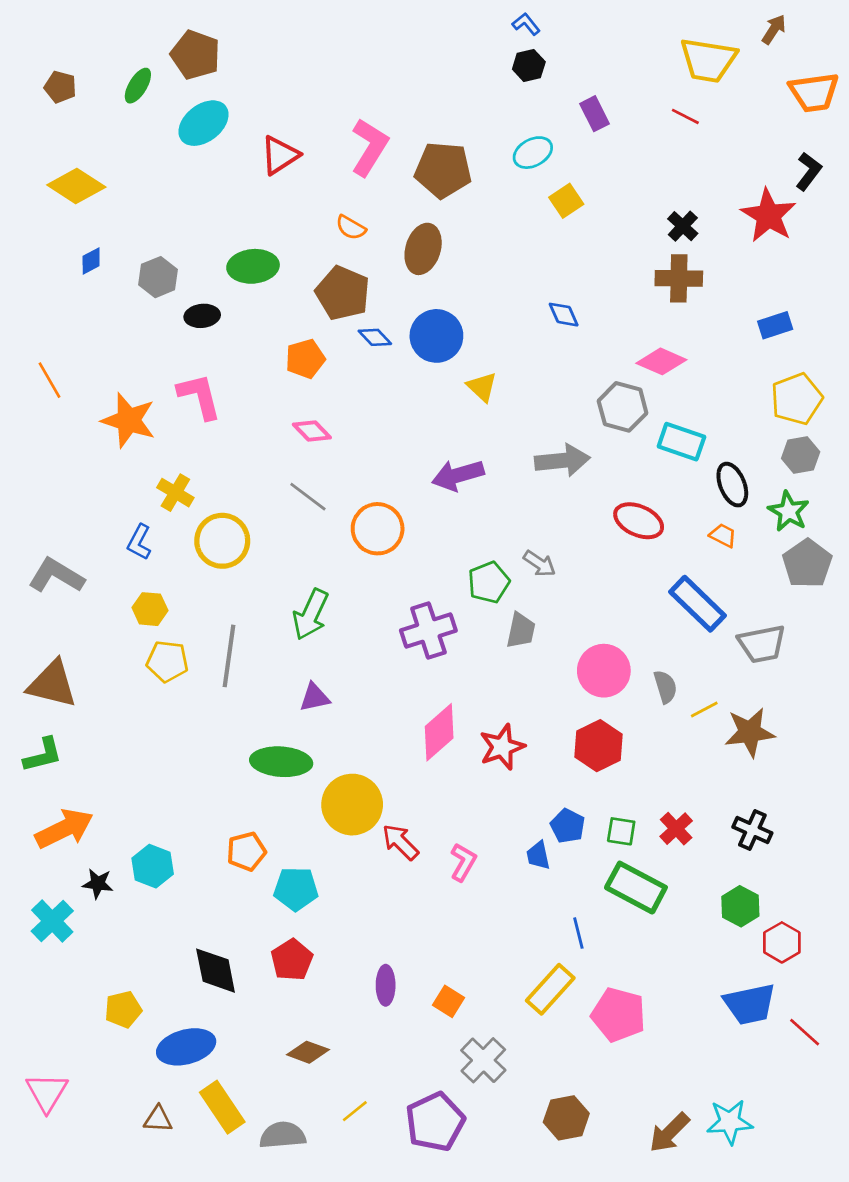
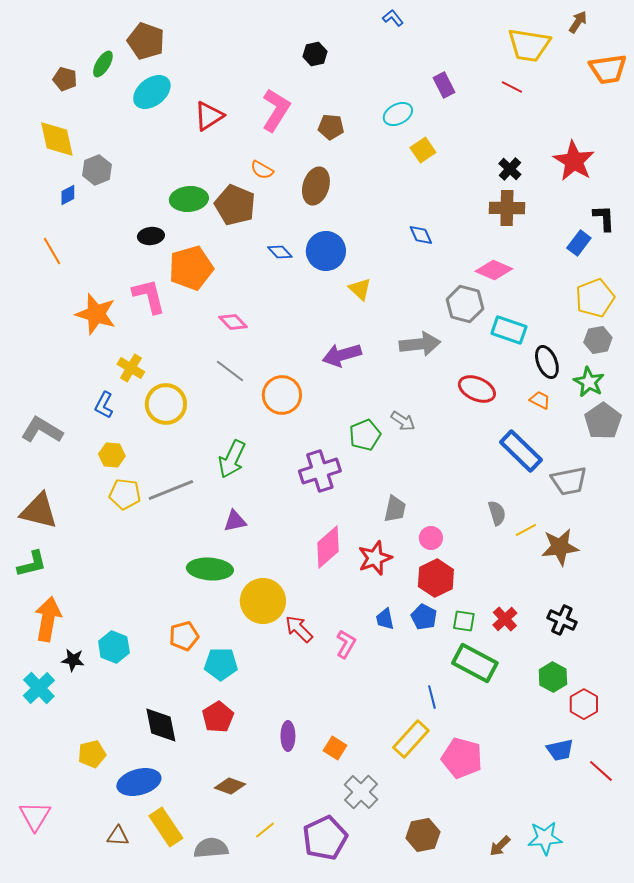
black hexagon: (529, 66) -> (315, 54), moved
brown pentagon: (60, 87) -> (65, 79), moved
brown pentagon: (443, 170) -> (331, 127), size x0.6
black L-shape: (809, 171) -> (604, 218), moved, turned -40
yellow diamond: (76, 186) -> (57, 139), turned 45
gray hexagon: (158, 277) -> (97, 170), moved
brown pentagon: (343, 293) -> (235, 205), moved
blue rectangle: (775, 325) -> (579, 243), turned -35
orange pentagon: (305, 359) -> (191, 268), moved, size x1.5
orange line: (50, 380) -> (52, 251), moved
gray trapezoid: (521, 630) -> (395, 509), moved
gray line: (229, 656) -> (171, 490), turned 60
pink circle: (604, 671) -> (431, 538), moved, size x0.6
red hexagon: (598, 746) -> (436, 578), moved
orange arrow: (64, 829) -> (48, 619), turned -54
blue trapezoid: (538, 855) -> (385, 619), moved
blue trapezoid: (750, 1004) -> (560, 750), size x0.7
brown arrow: (669, 1133) -> (500, 846), size x0.7

